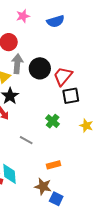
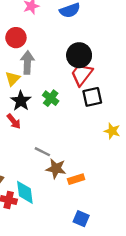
black circle: (40, 68) -> (79, 55), moved
green cross: (53, 121) -> (51, 98), moved
brown star: (43, 186) -> (56, 169), moved

